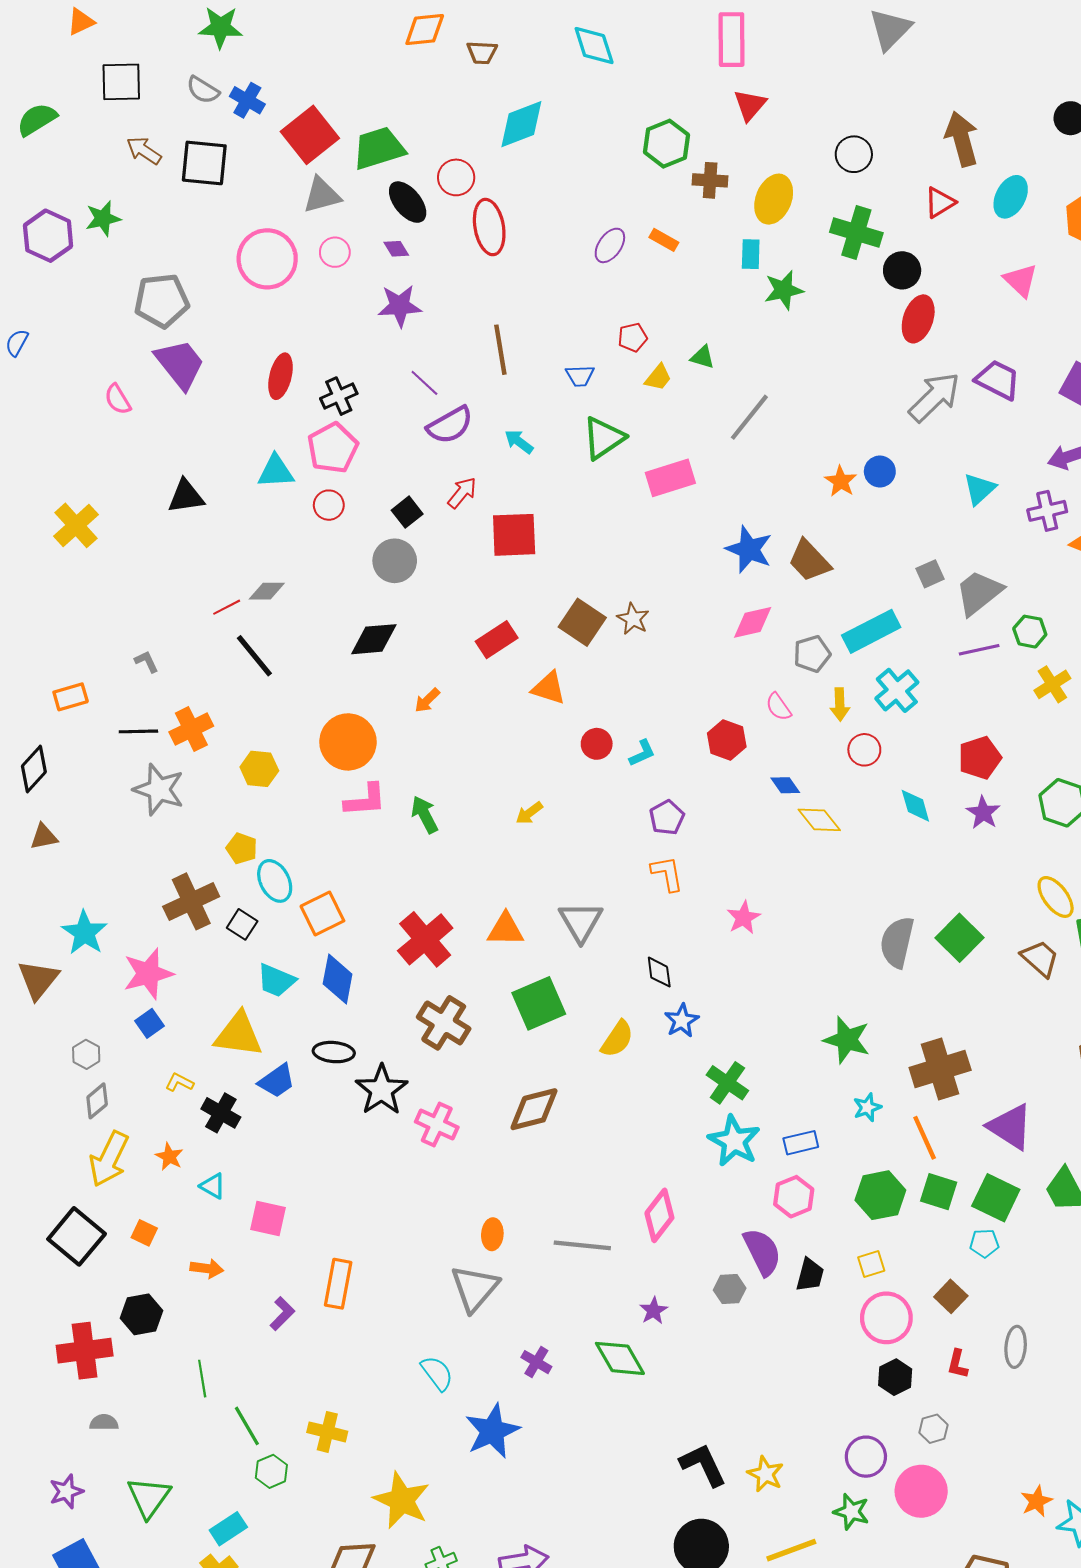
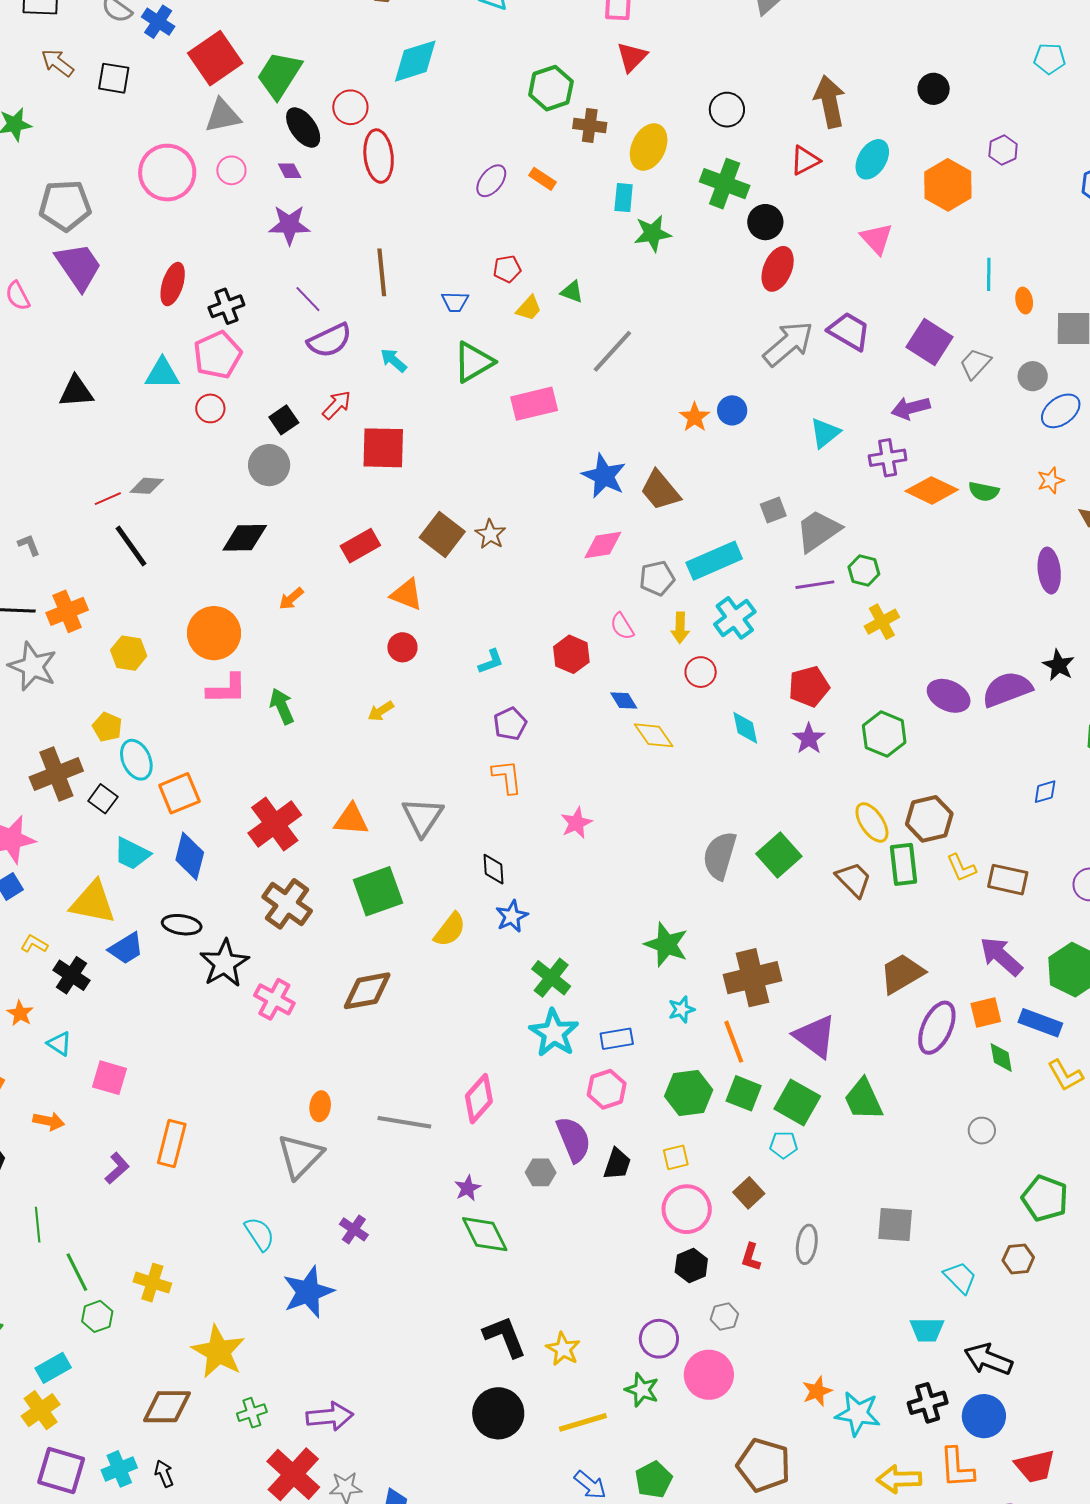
green trapezoid: (379, 148) -> (279, 75), turned -44
black square: (204, 163) -> (114, 78), size x0.7
red circle: (597, 744) -> (402, 647), moved
green diamond: (620, 1358) -> (485, 1234), moved

